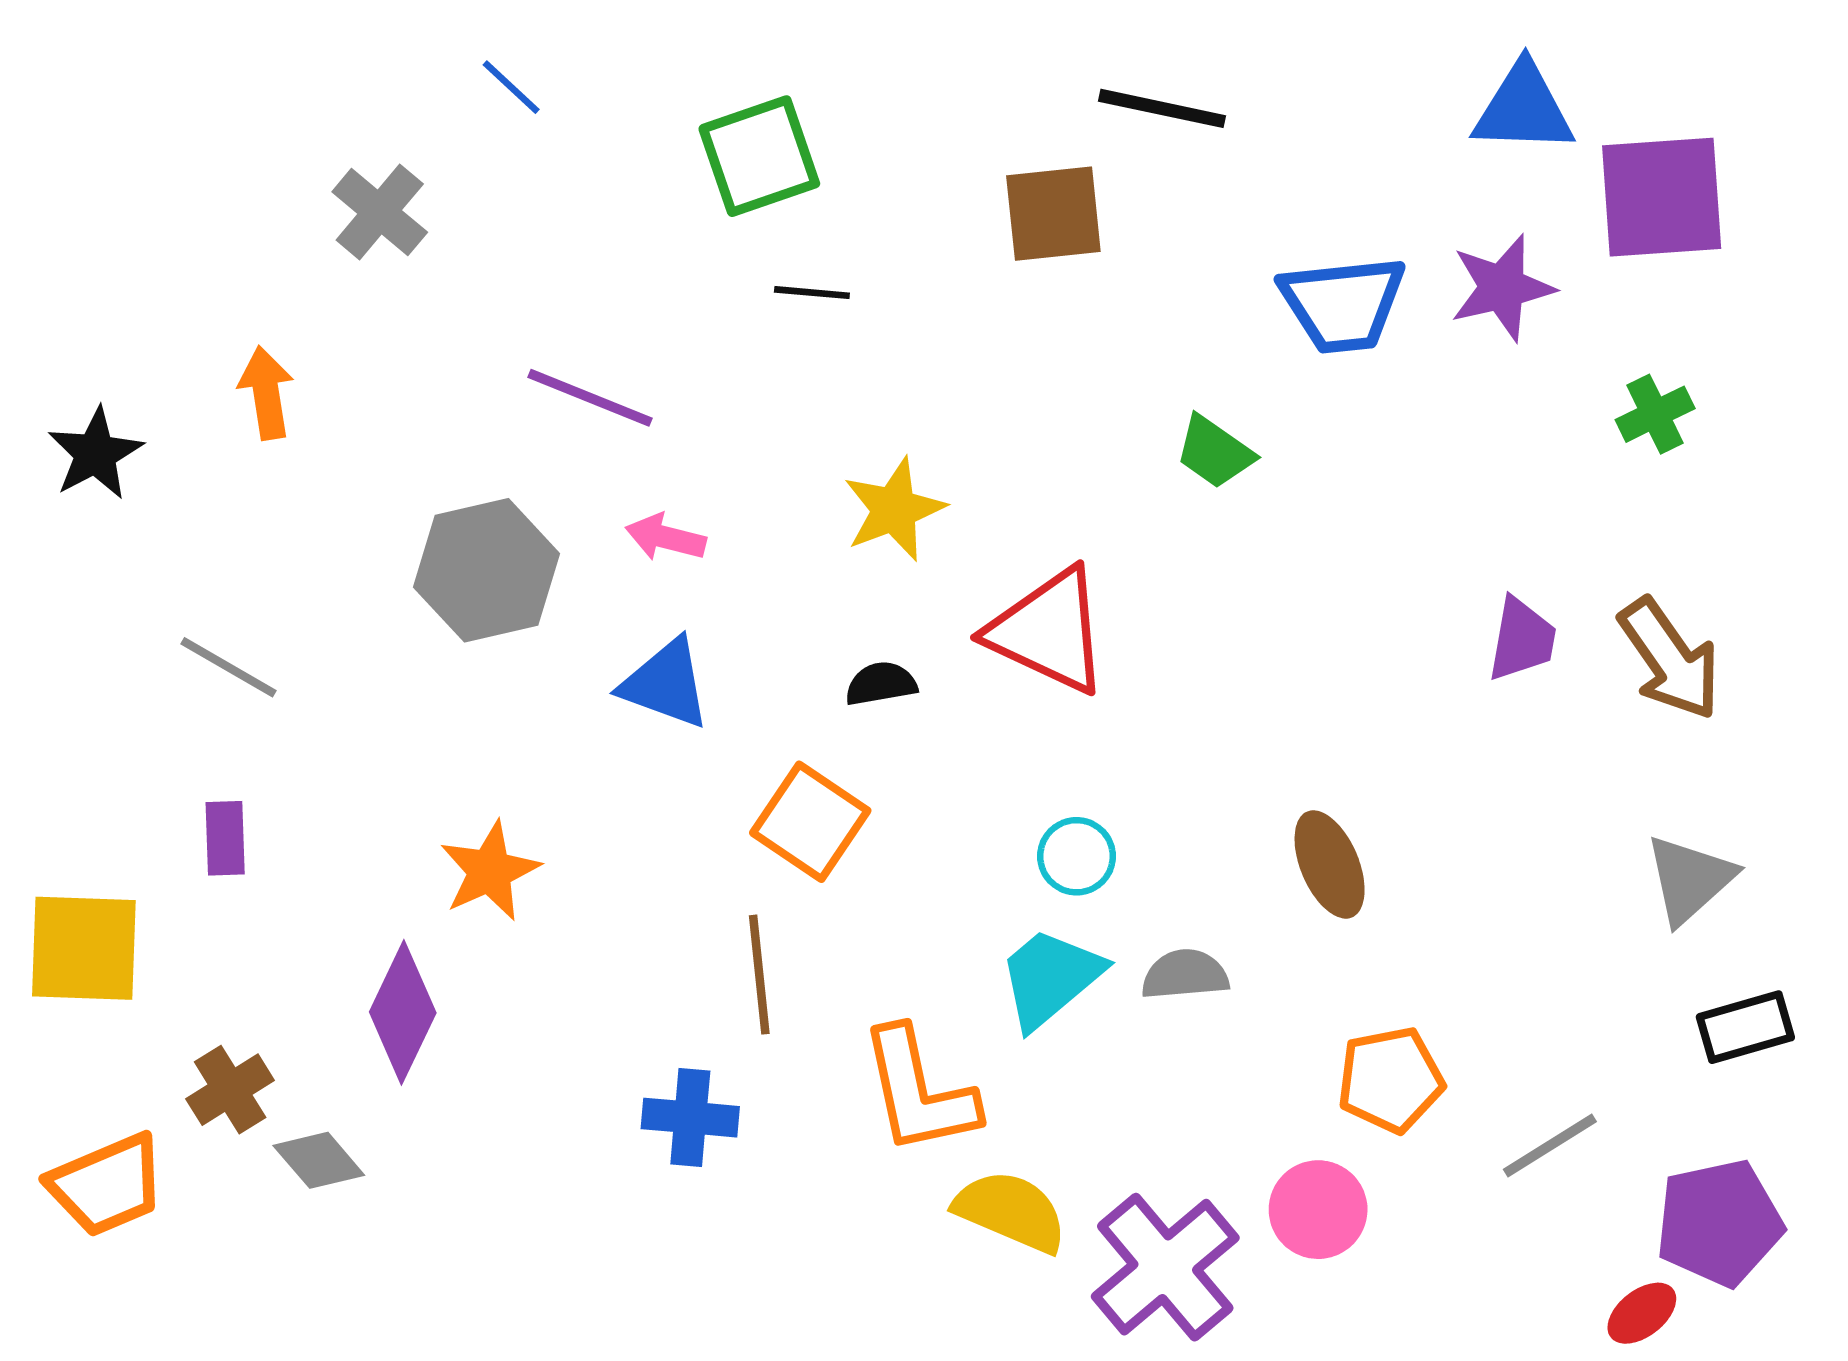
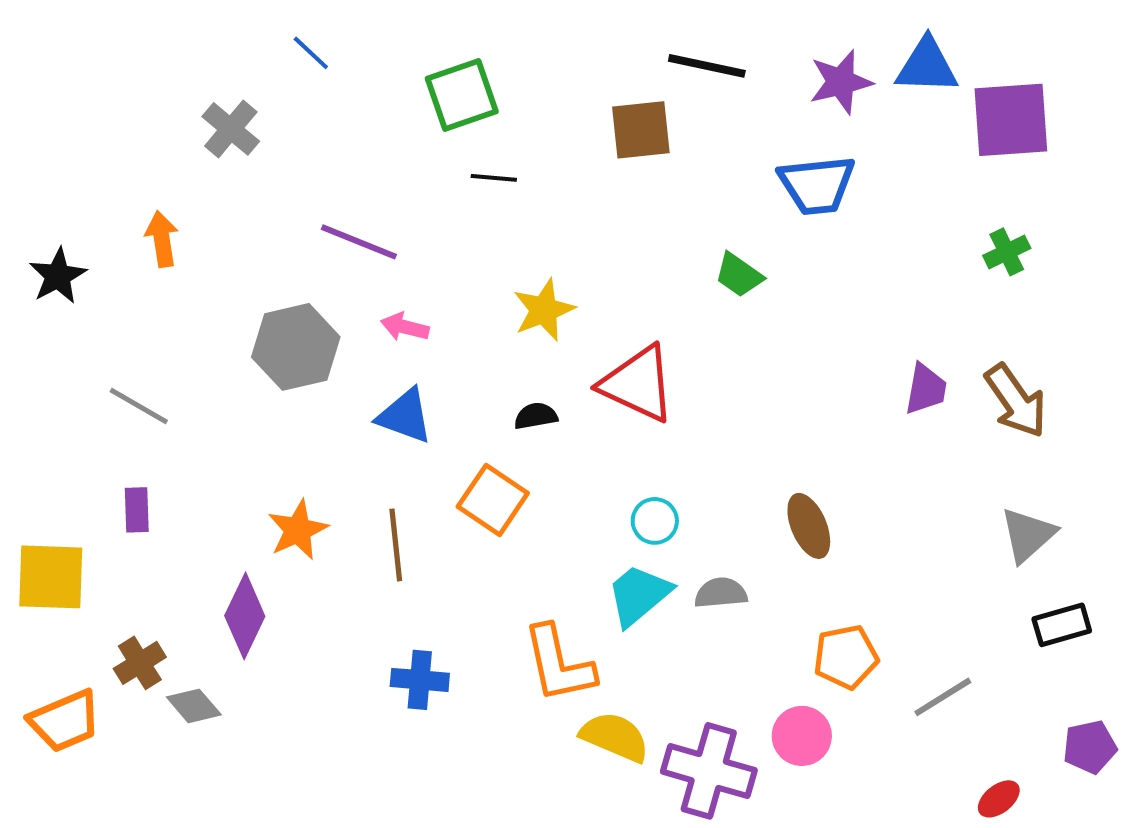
purple star: (1502, 288) -> (841, 82), moved
brown line: (759, 975) -> (396, 545), moved
purple pentagon: (1719, 1223) -> (1090, 747), moved, size x0.7
purple cross: (1165, 1267) -> (709, 771), turned -34

